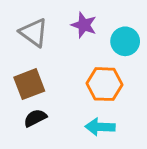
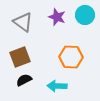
cyan circle: (125, 41) -> (85, 15), moved
cyan arrow: (100, 127) -> (57, 86), moved

